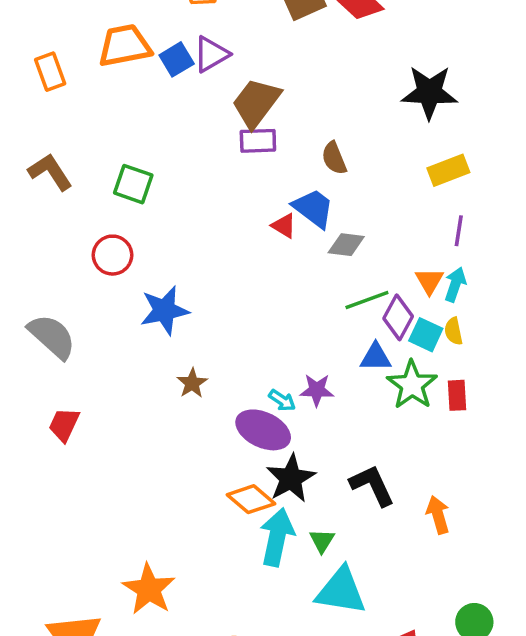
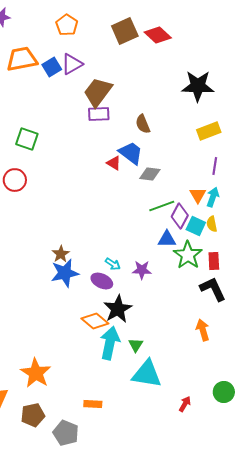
blue star: (164, 310) -> (65, 273), moved
purple star: (317, 390) -> (142, 270), moved
purple ellipse: (263, 430) -> (102, 281), size x0.7
black L-shape: (372, 485) -> (213, 289), moved

